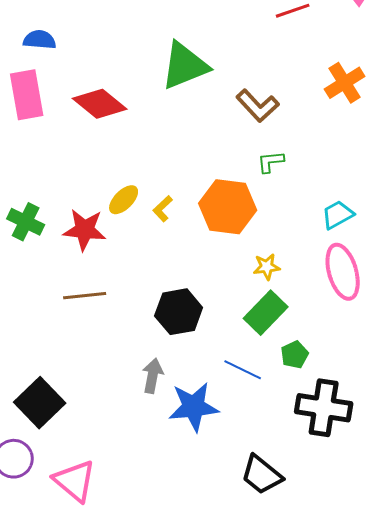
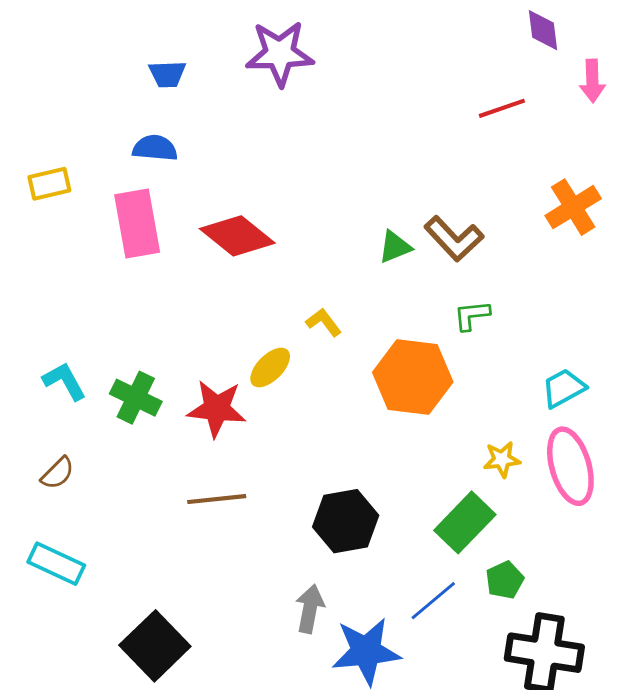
green triangle: (185, 66) -> (395, 247), moved, size x0.5
yellow L-shape: (163, 209) -> (324, 322), moved, turned 96
yellow star: (267, 267) -> (502, 459), moved
blue line: (243, 370) -> (433, 601), turned -66

